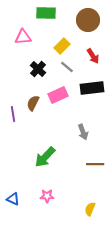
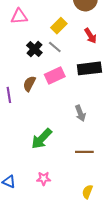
gray line: (67, 67) -> (55, 47), moved
brown line: (95, 164) -> (84, 152), moved

